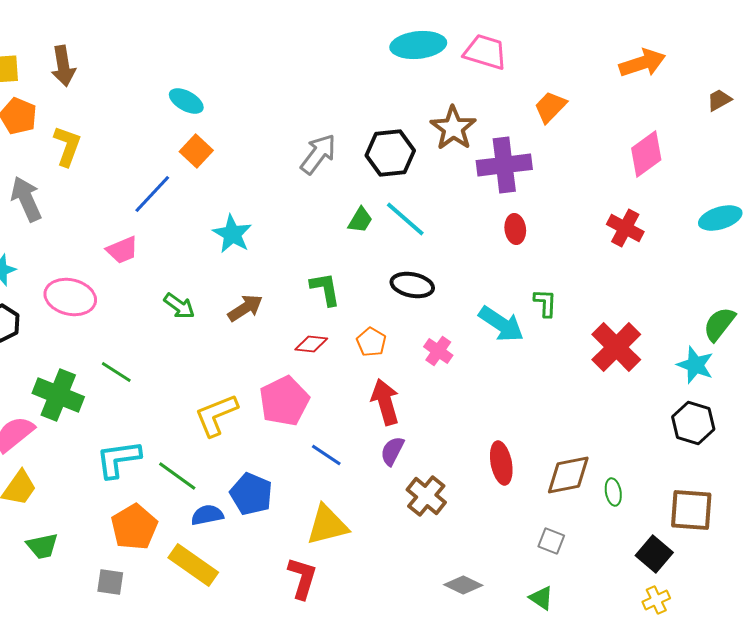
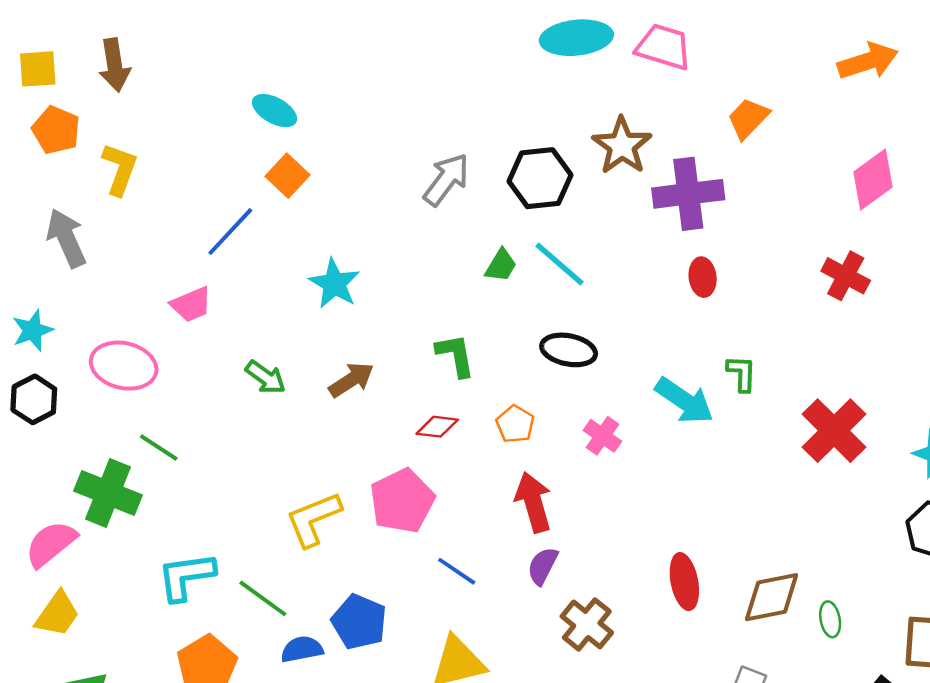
green line: (116, 372) -> (159, 448), moved

